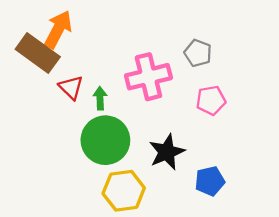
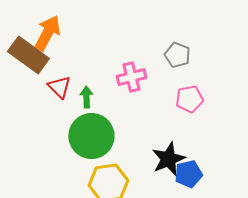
pink cross: (148, 77) -> (131, 77), size x0.7
black star: (167, 152) -> (168, 159), moved

